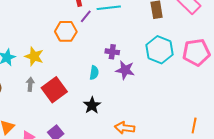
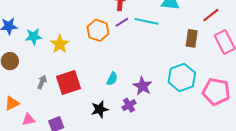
purple cross: (112, 52) -> (129, 105), moved, turned 32
gray arrow: (30, 84) -> (42, 82), moved

